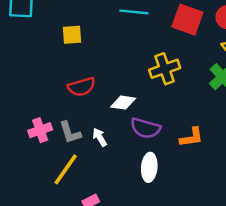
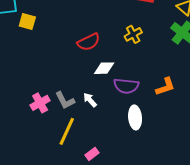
yellow square: (72, 35) -> (27, 21), moved, turned 30
yellow cross: (165, 69) -> (133, 34), size x0.7
red semicircle: (82, 87) -> (89, 42), moved

